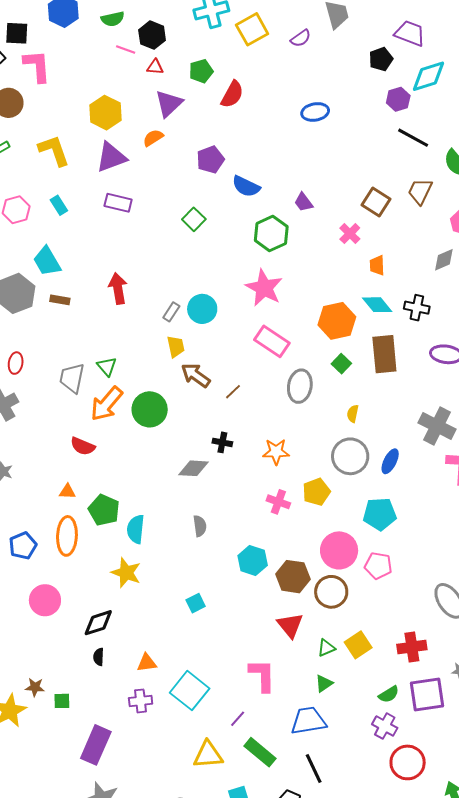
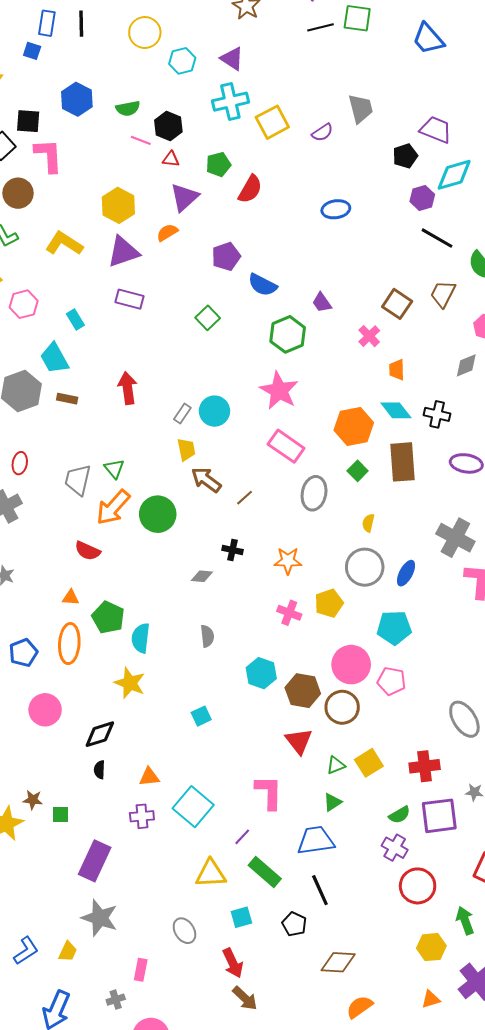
yellow L-shape: (54, 150) -> (64, 244), turned -39
cyan rectangle: (59, 205) -> (75, 320), moved
gray diamond: (193, 468) -> (202, 576), size x0.7

